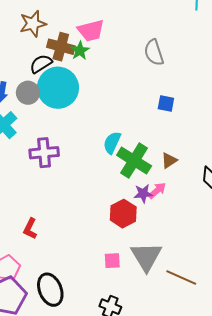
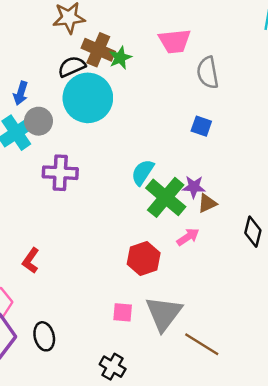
pink trapezoid: (91, 31) -> (175, 41), moved
gray circle: (28, 93) -> (38, 121), moved
blue square: (166, 103) -> (201, 126), moved
purple star: (143, 194) -> (194, 187), moved
black ellipse: (50, 290) -> (44, 336), size x0.7

